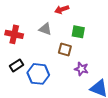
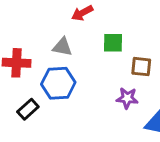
brown square: (65, 50) -> (141, 67), moved
blue hexagon: (38, 74) -> (58, 83), moved

